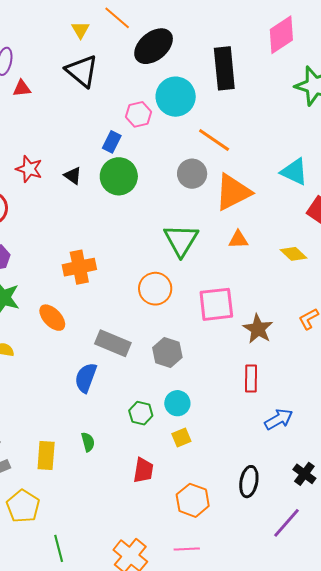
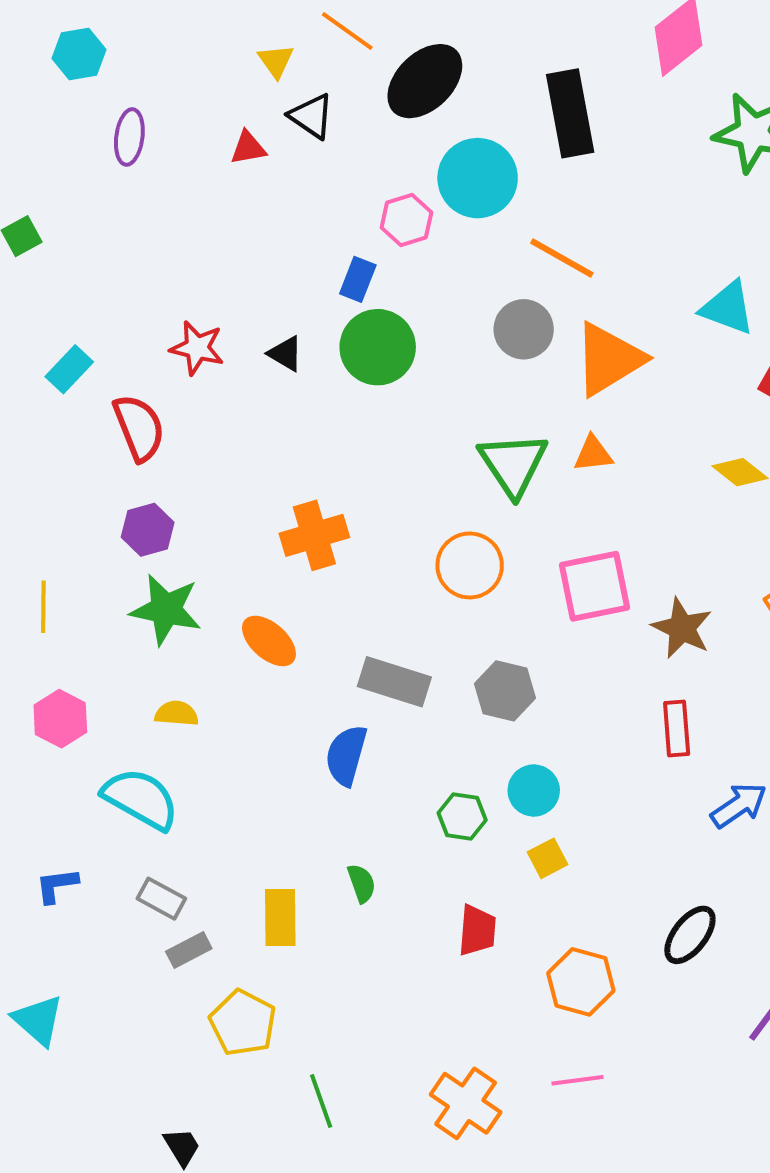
black triangle: (82, 71) -> (311, 116), moved, size x0.7
red triangle: (22, 88) -> (248, 148), moved
orange triangle: (238, 240) -> (593, 454), moved
black ellipse: (249, 482) -> (690, 935), turned 32

